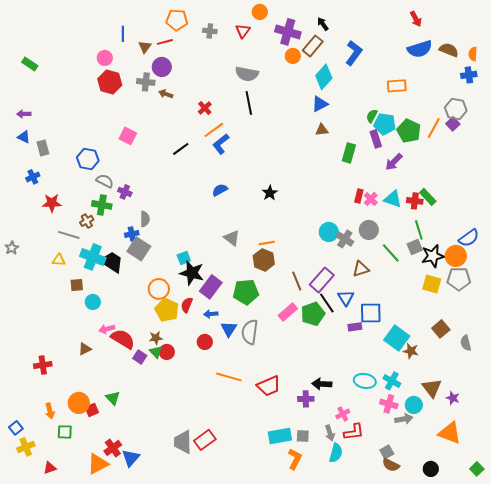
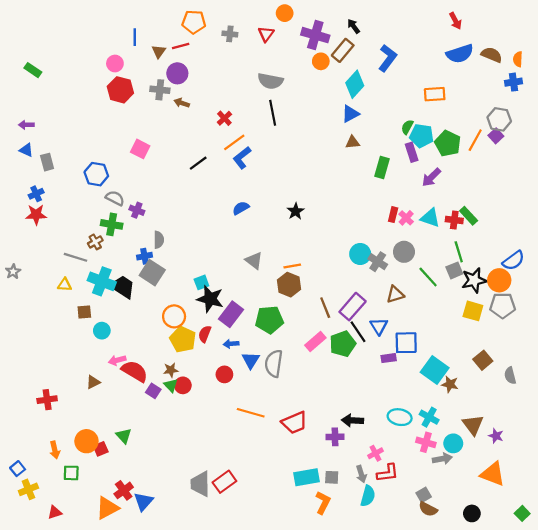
red star: (52, 203) -> (36, 215), moved

